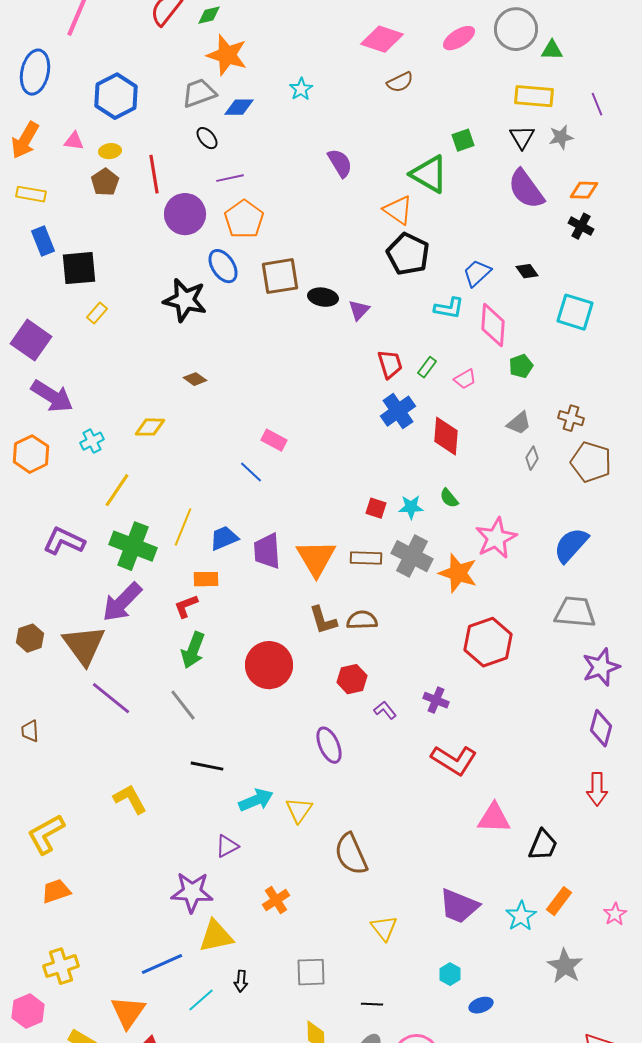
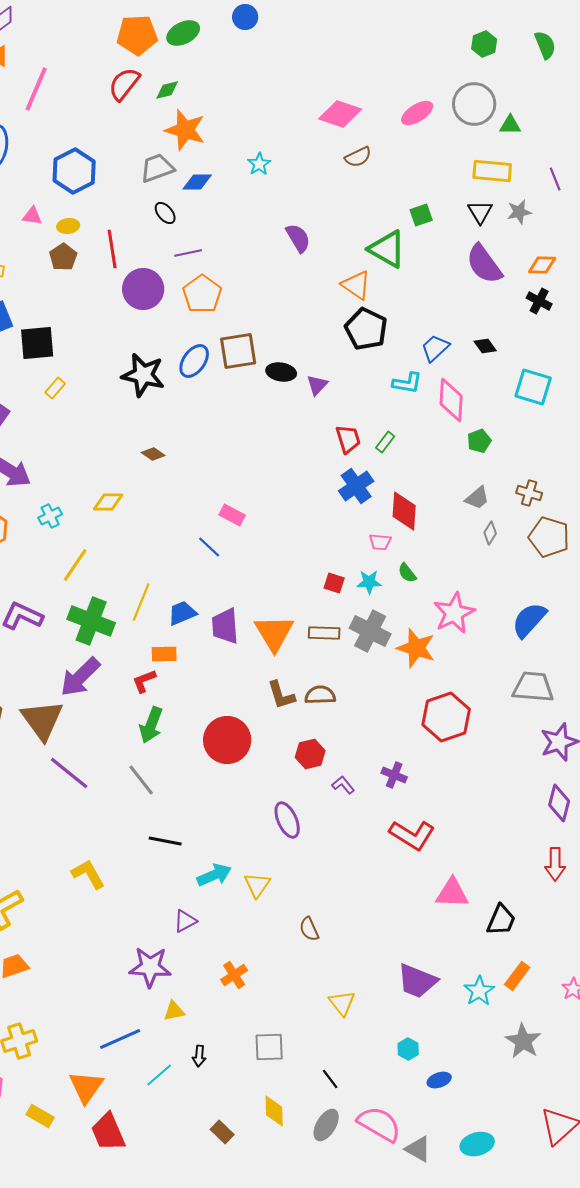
blue ellipse: (223, 266) -> (194, 361), moved, turned 68
pink trapezoid: (465, 379) -> (380, 542), moved, turned 35
brown semicircle: (351, 854) -> (309, 929), size x0.6
yellow triangle: (216, 936) -> (174, 1011), size x0.6
black line: (372, 1004) -> (330, 1079), turned 50

